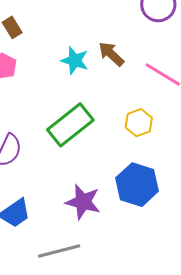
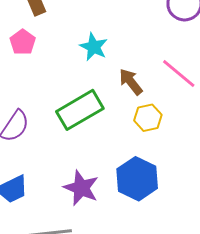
brown arrow: (111, 54) -> (131, 82), moved

